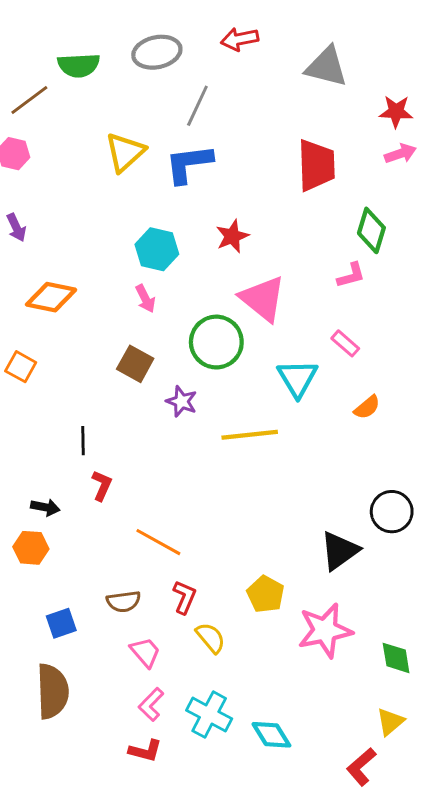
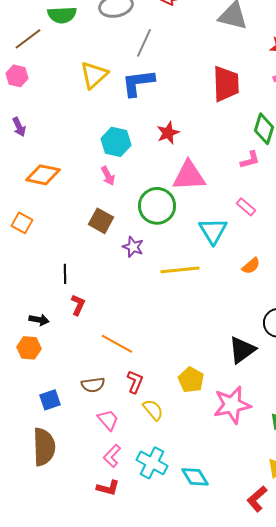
pink triangle: (263, 299) -> (189, 176), turned -42
orange semicircle: (367, 407) -> (251, 266), moved

